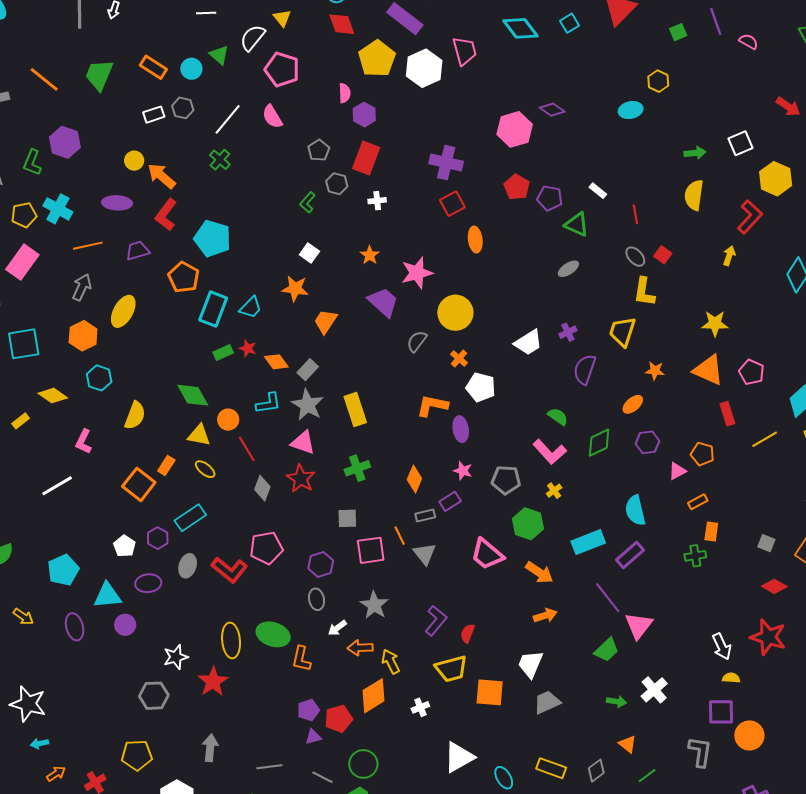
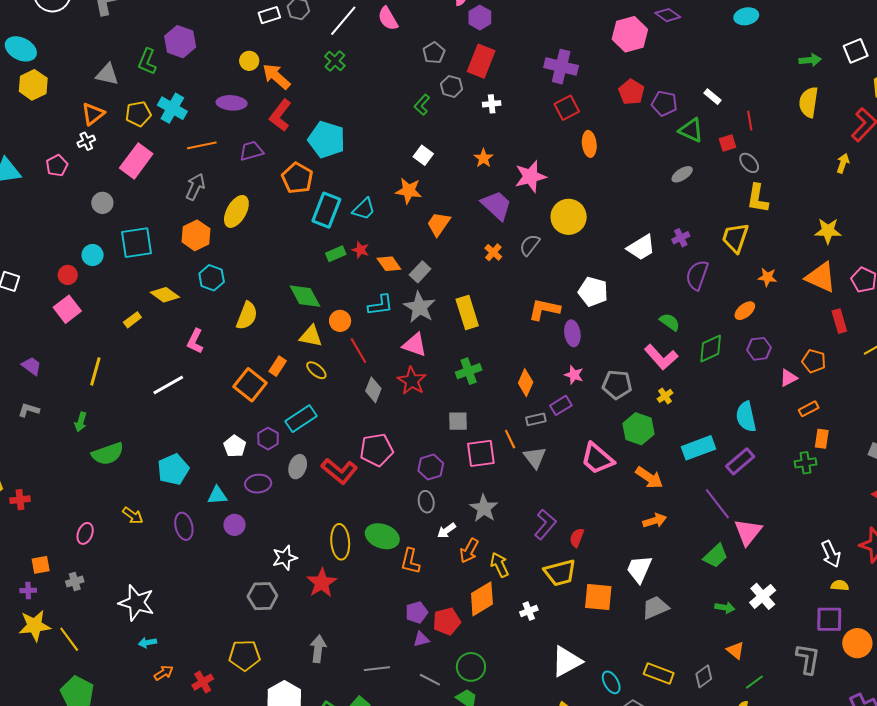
red square: (663, 255) -> (728, 143), moved, turned 36
orange cross: (459, 358) -> (493, 252), moved
cyan triangle: (107, 595) -> (217, 495), size x0.7
orange arrow: (360, 648) -> (469, 551), turned -60

